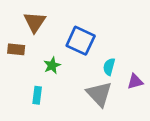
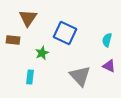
cyan semicircle: (109, 67) -> (107, 40), moved
purple triangle: (135, 82) -> (109, 66), turned 40

